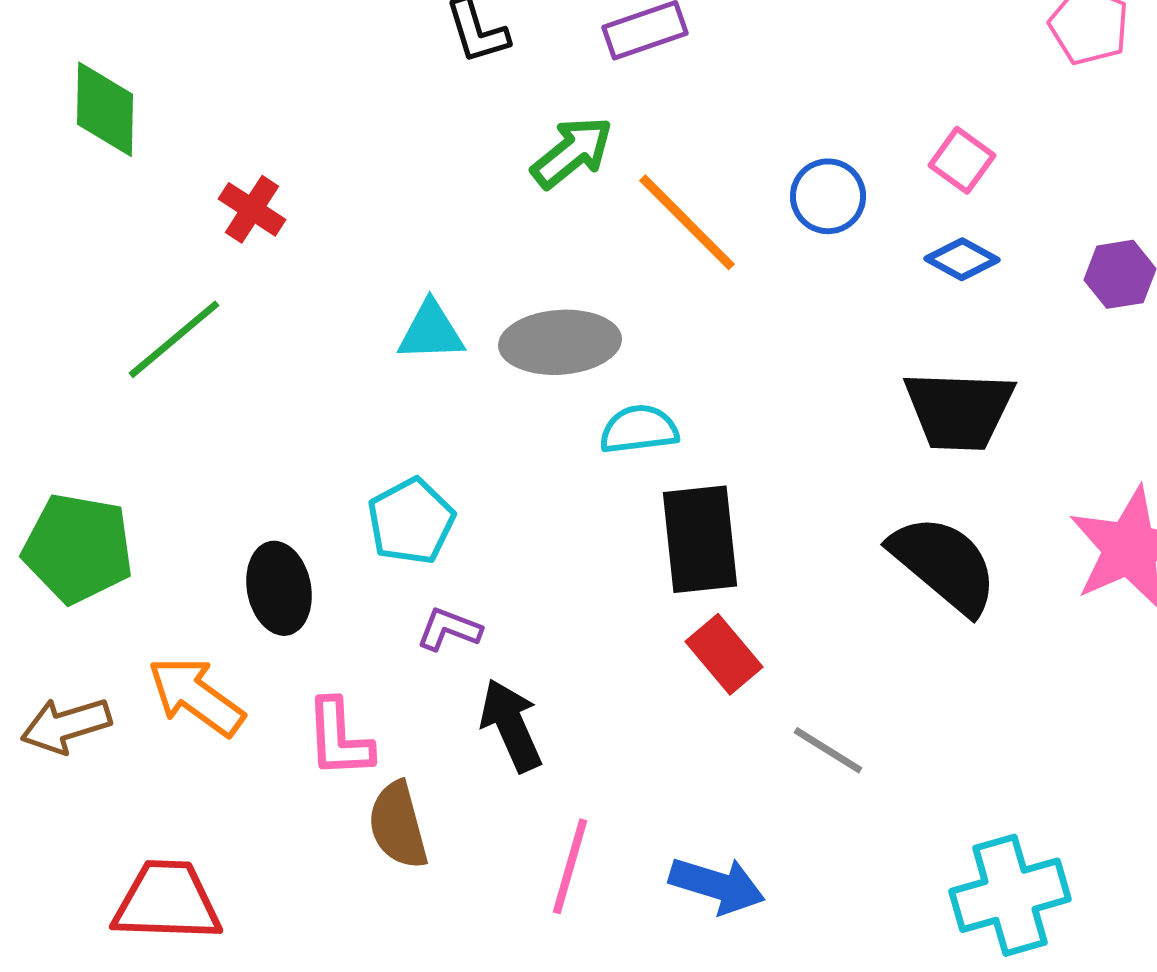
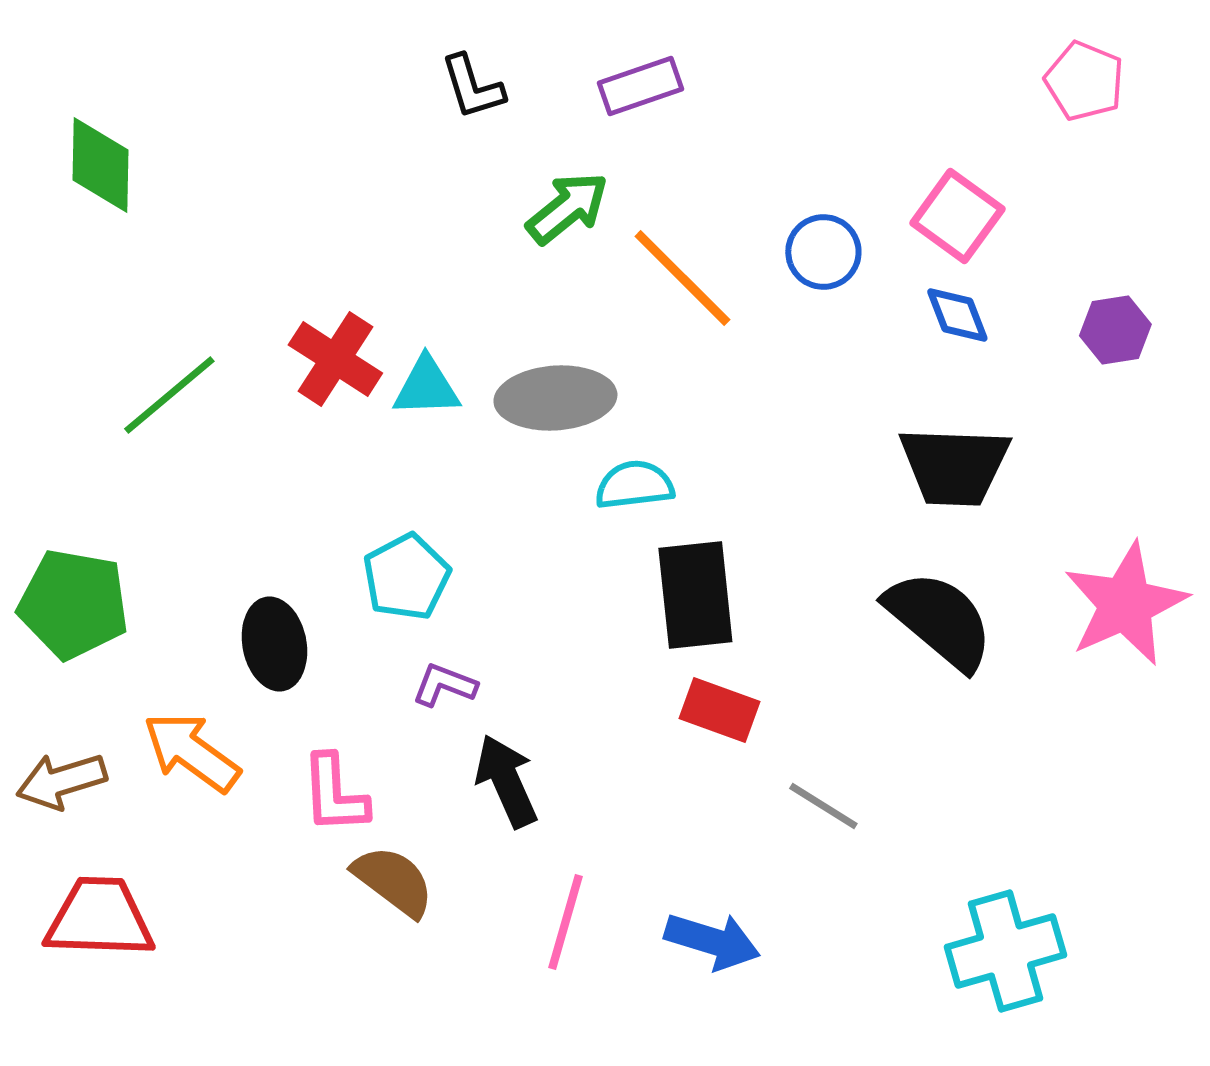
pink square: (962, 160) -> (957, 216), size x1.4
red cross: (252, 209) -> (335, 359), moved, size x1.4
blue diamond: (962, 259) -> (957, 315), turned 40
red rectangle: (724, 654) -> (719, 710), turned -30
brown semicircle: (398, 825) -> (393, 881), turned 142
red trapezoid: (167, 901) -> (99, 918), moved

